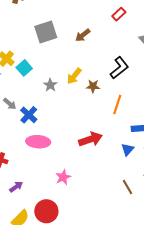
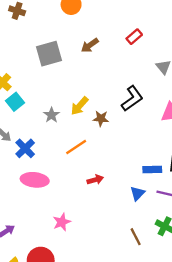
brown arrow: (83, 35) -> (90, 45), moved
cyan square: (24, 68) -> (15, 102), moved
orange line: (117, 105) -> (76, 147), moved, turned 36
red arrow: (90, 139) -> (95, 180), size x0.6

